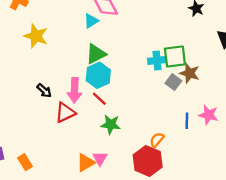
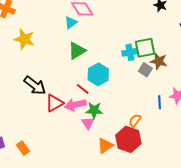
cyan hexagon: (98, 75) -> (98, 74), moved
pink arrow: (75, 90) -> (75, 105), moved, turned 80
black arrow: (44, 91) -> (35, 85), size x1.6
pink triangle: (100, 158) -> (88, 123), moved
orange triangle: (86, 163) -> (105, 146), moved

